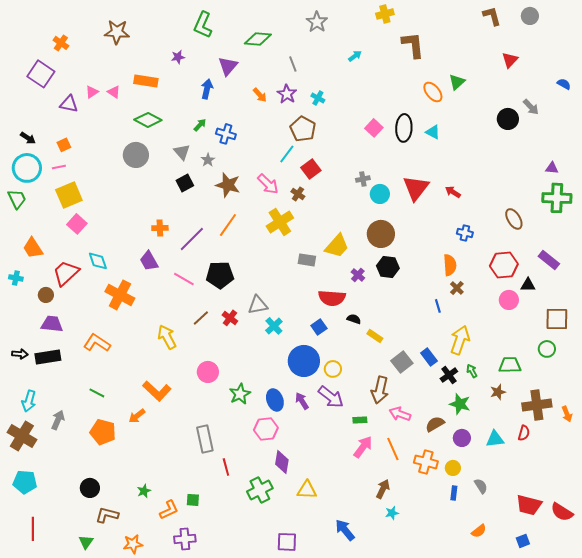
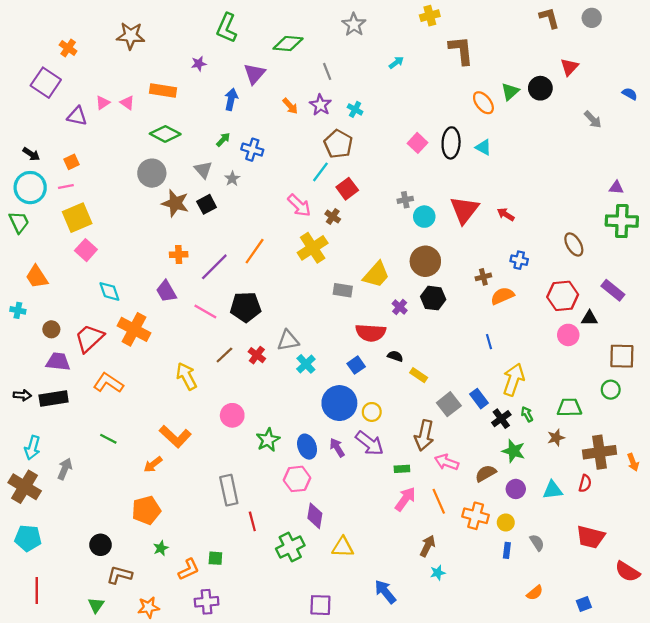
black circle: (508, 119) -> (540, 88), moved
brown star: (228, 185) -> (175, 203), moved
orange semicircle: (450, 265) -> (502, 296), turned -110
red trapezoid: (66, 273) -> (89, 338), moved
brown cross: (457, 288) -> (483, 277), moved, turned 32
orange pentagon: (103, 432) -> (146, 510), moved, turned -30
red trapezoid: (529, 505) -> (591, 537), moved

